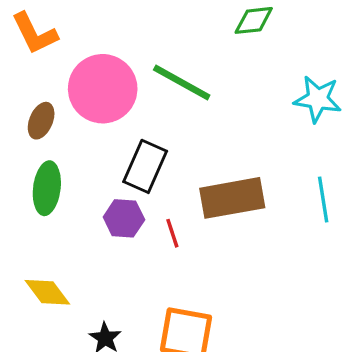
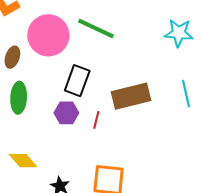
red line: (172, 233) -> (96, 120), turned 36

